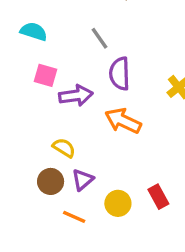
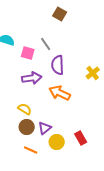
pink square: (45, 75) -> (28, 53), moved
purple triangle: (83, 180) -> (45, 128), moved
brown circle: (51, 181) -> (27, 127), moved

